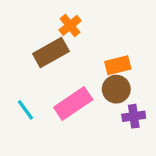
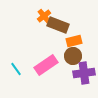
brown rectangle: (51, 53) -> (58, 25), moved, turned 50
purple cross: (134, 116) -> (84, 73), size x1.5

